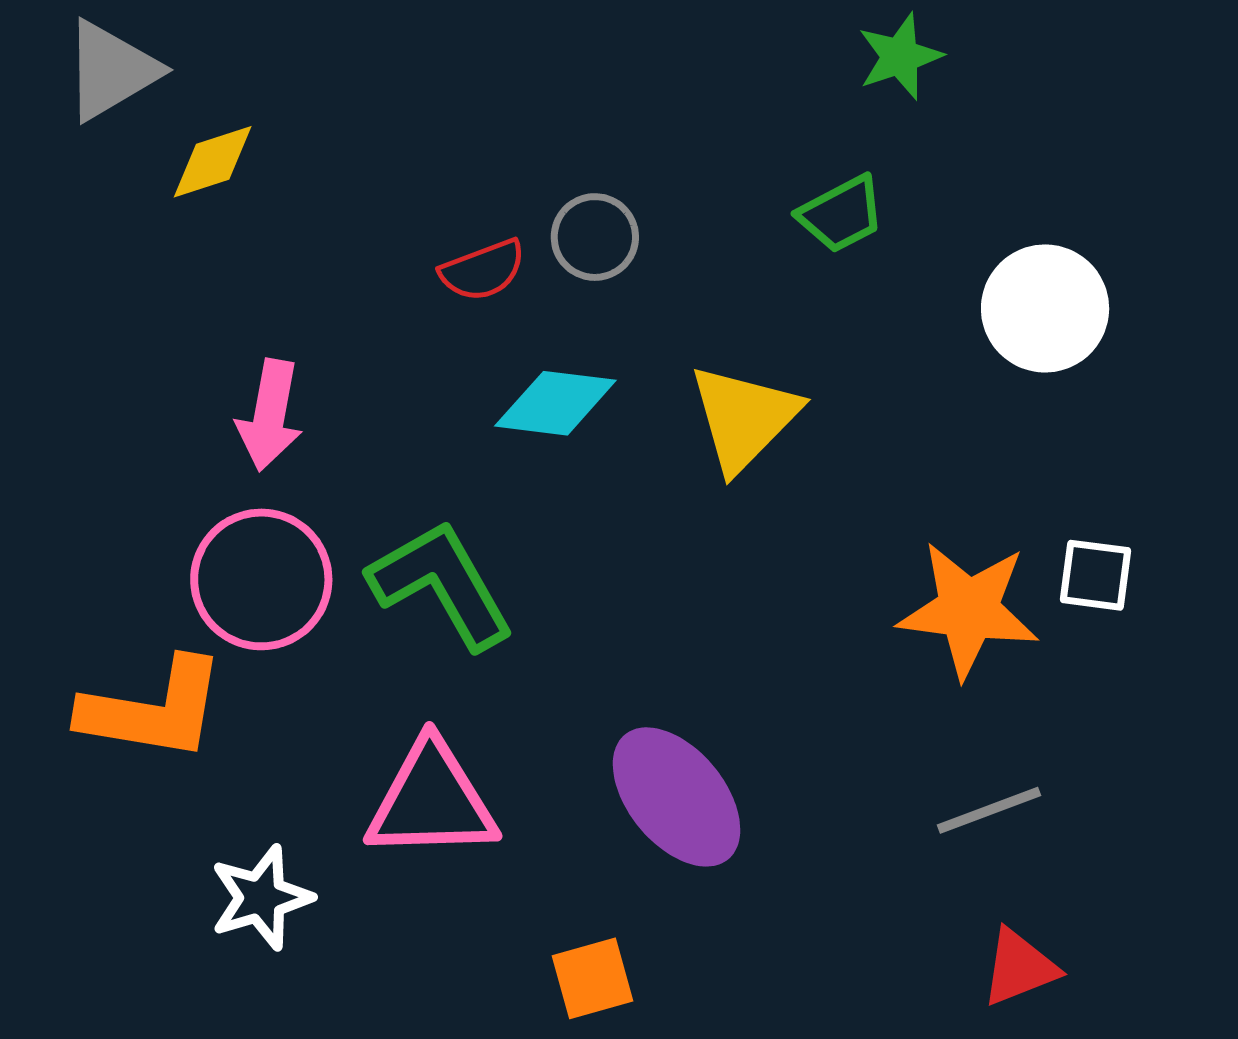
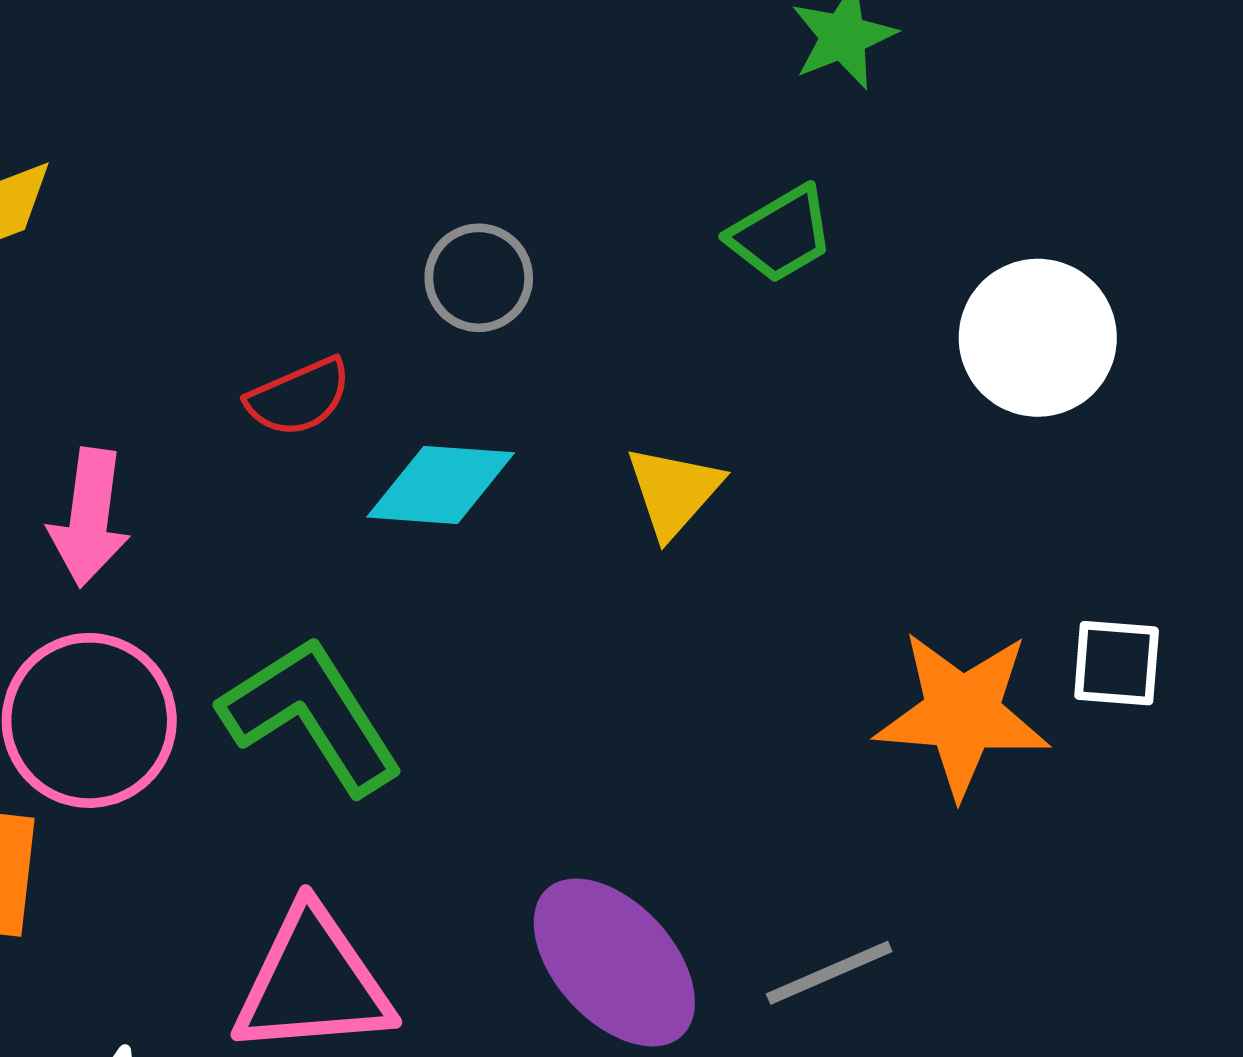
red semicircle: (483, 270) -> (299, 397), moved
yellow triangle: (744, 418) -> (674, 491), size x0.7
gray line: (989, 810) -> (829, 973), moved

